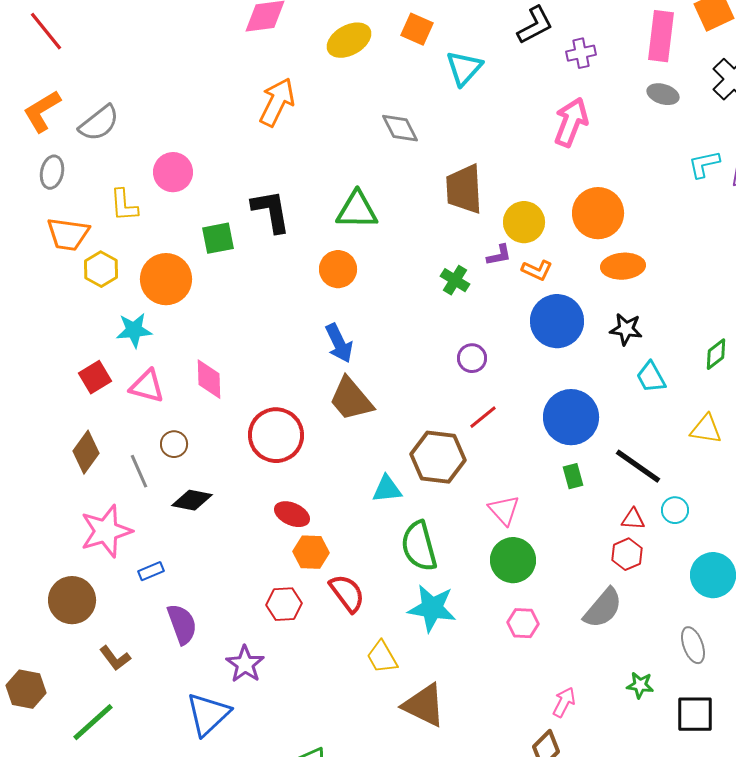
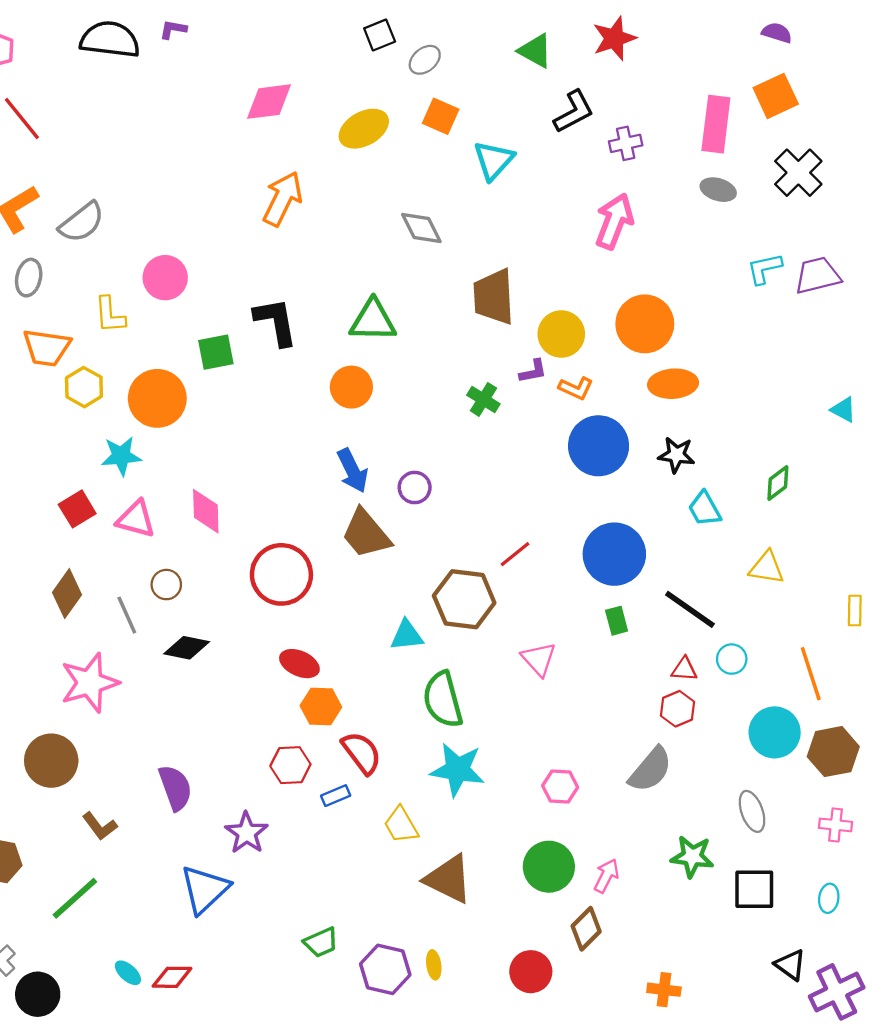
purple circle: (472, 358) -> (415, 488), moved
green circle: (513, 560) -> (549, 867), moved
blue rectangle: (151, 571) -> (336, 796), moved
green star: (640, 685) -> (692, 857), size x1.4

